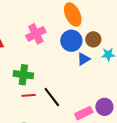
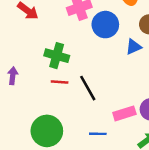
blue circle: (71, 41) -> (105, 25), moved

